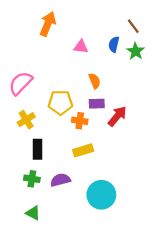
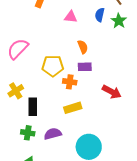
red arrow: (117, 116) -> (112, 92), moved, turned 78
yellow cross: (26, 120) -> (16, 91), moved

